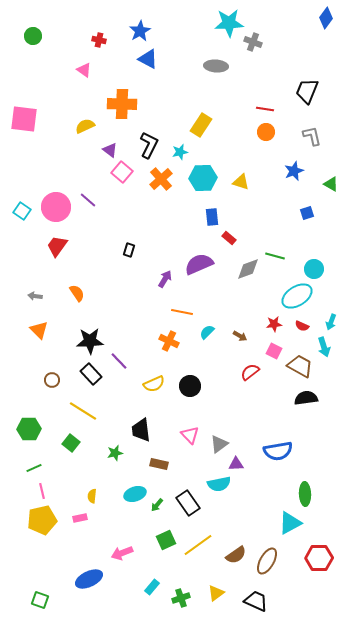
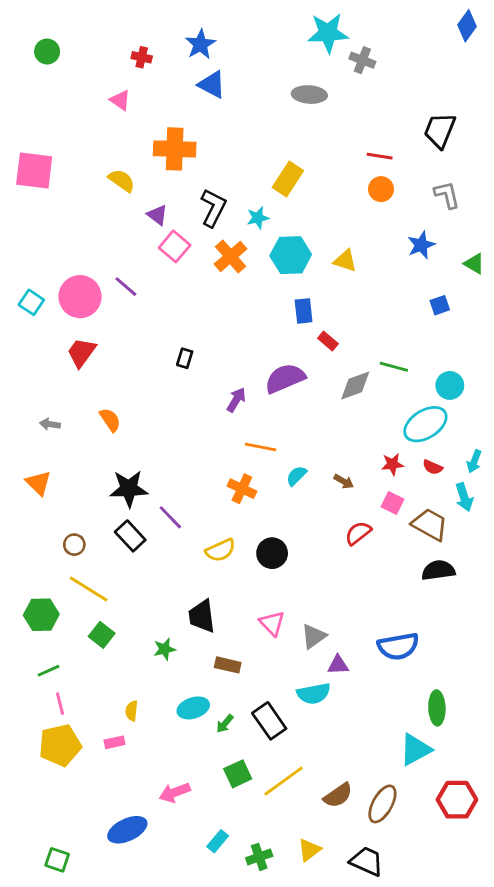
yellow semicircle: (85, 126) -> (122, 181), turned 60
orange triangle: (39, 330) -> (38, 483), moved
yellow line: (83, 411) -> (89, 589), moved

